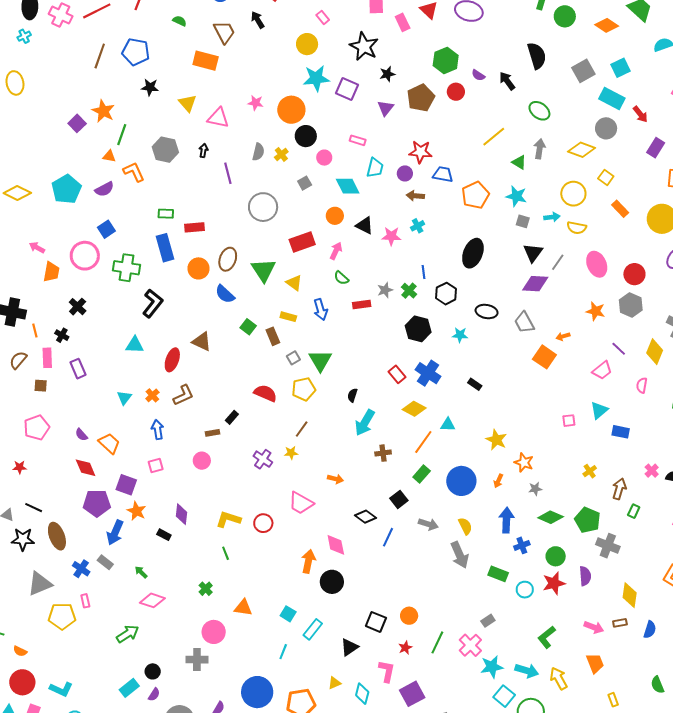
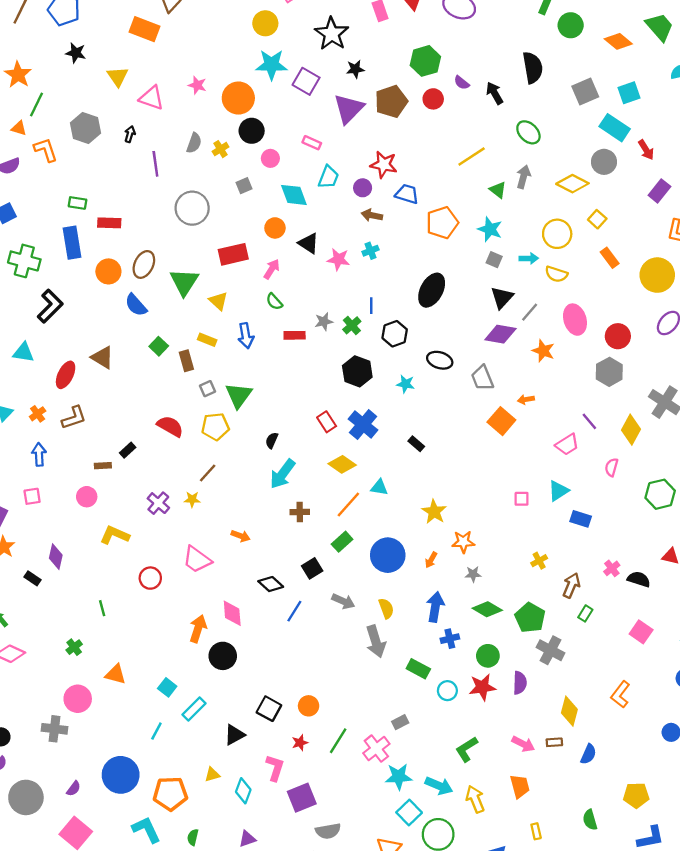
purple triangle: (385, 108) -> (349, 109), size x1.6
orange star: (596, 311) -> (543, 351), moved
orange star: (524, 462) -> (463, 542), turned -30
yellow L-shape: (228, 519) -> (115, 535), moved

